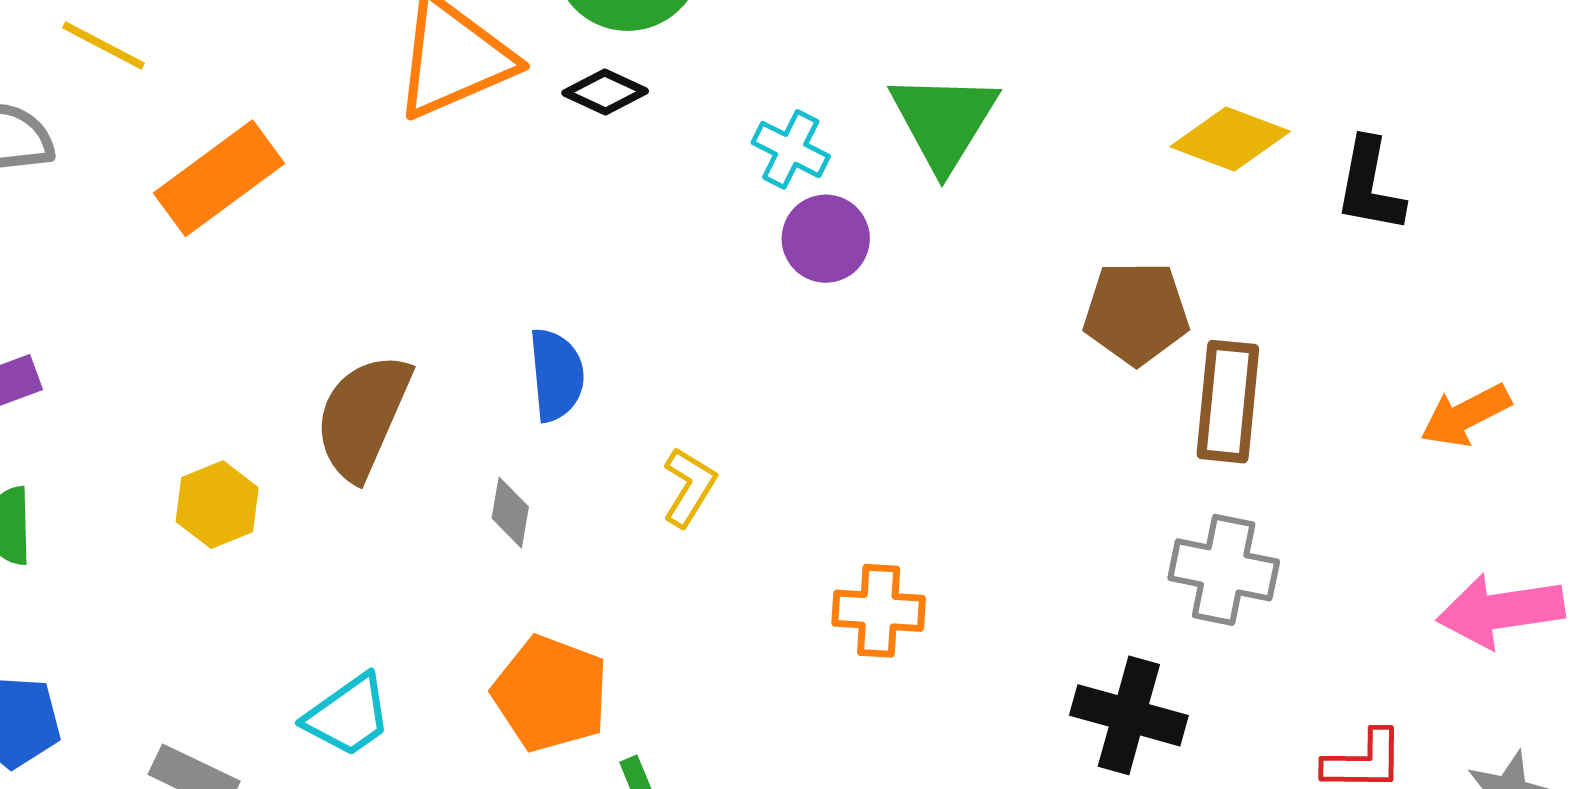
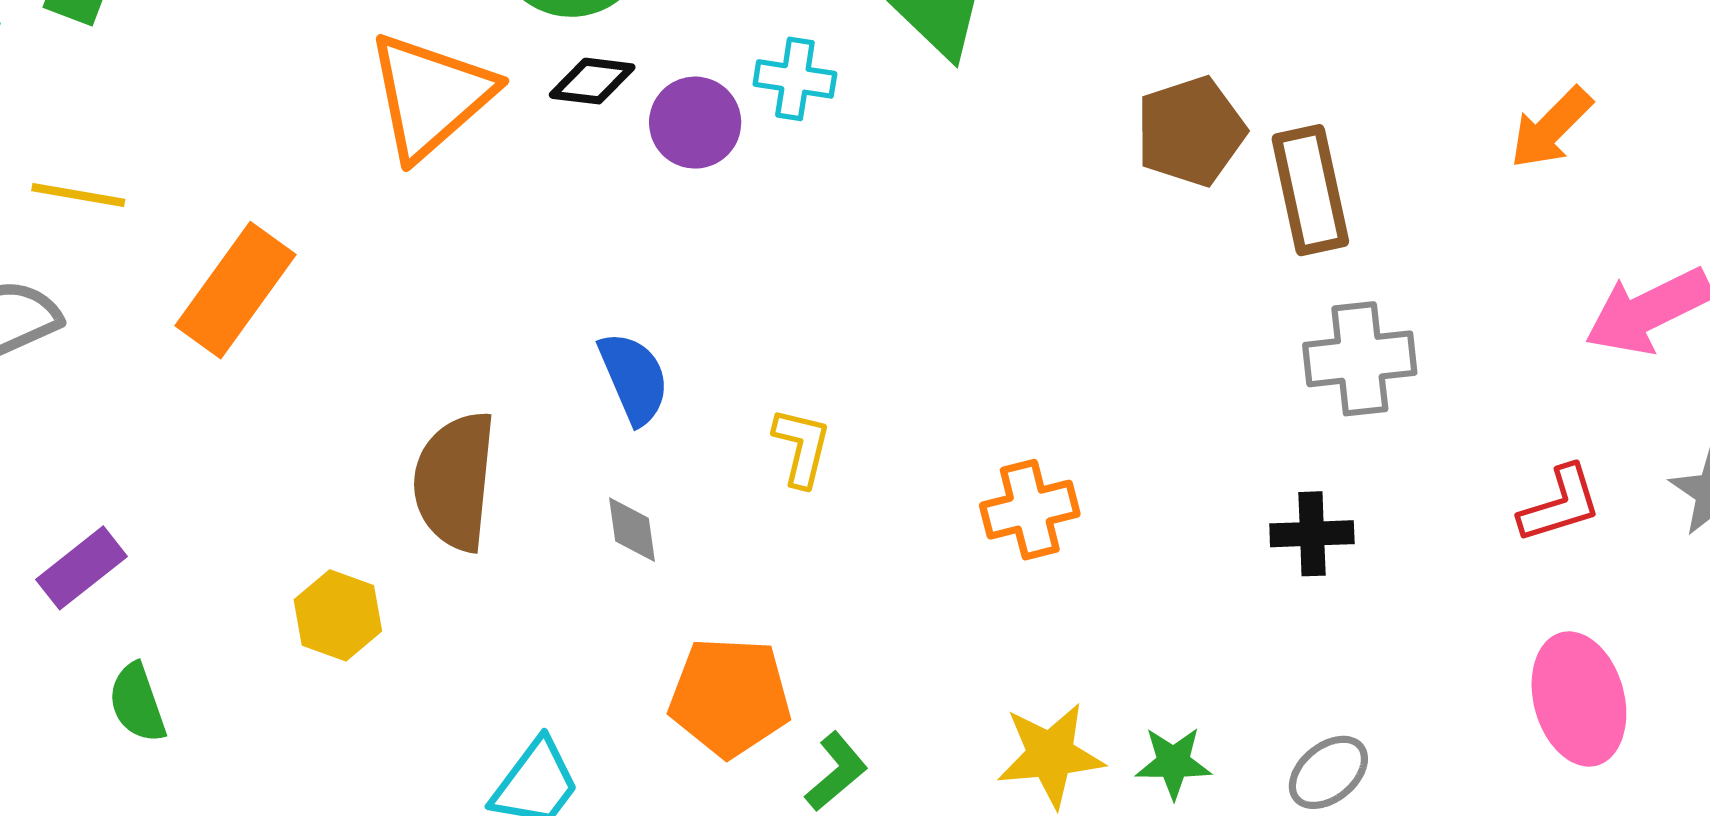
purple circle: (826, 239) -> (695, 123), moved
black cross: (1129, 715) -> (1312, 534), size x0.7

